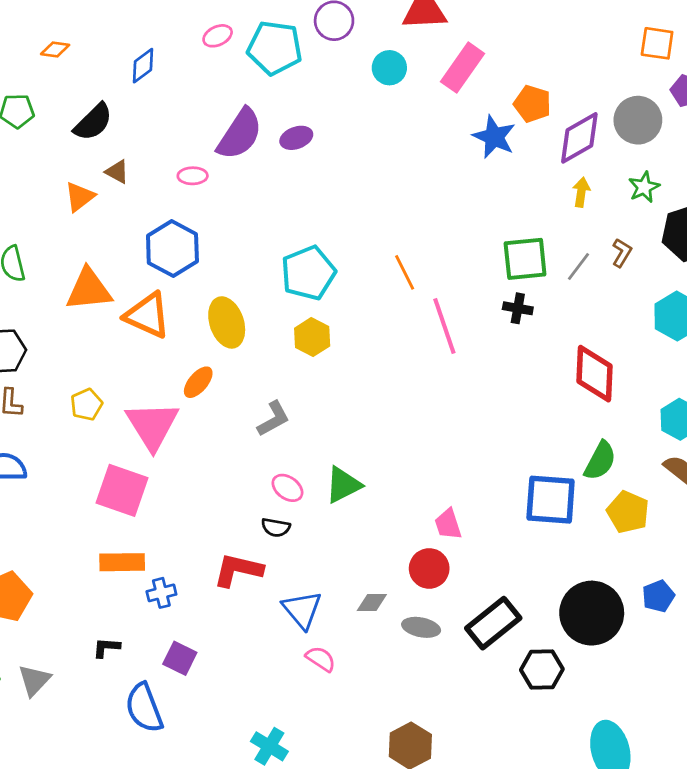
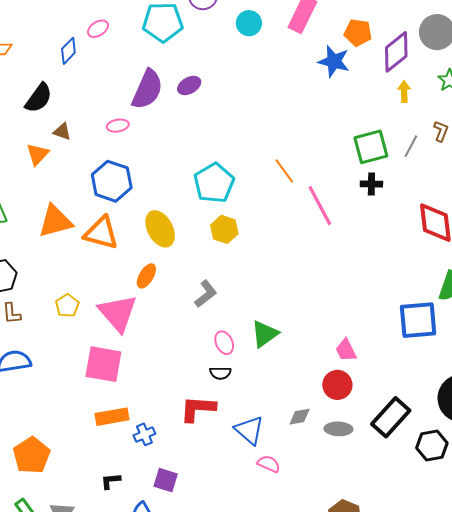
pink ellipse: (218, 36) -> (98, 29), moved
pink ellipse: (287, 488) -> (224, 343), turned 40

